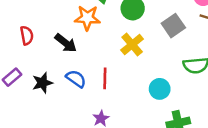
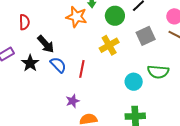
black arrow: (66, 43) -> (46, 44), moved
black star: (42, 83) -> (30, 63), turned -30
cyan circle: (160, 89) -> (134, 82), moved

